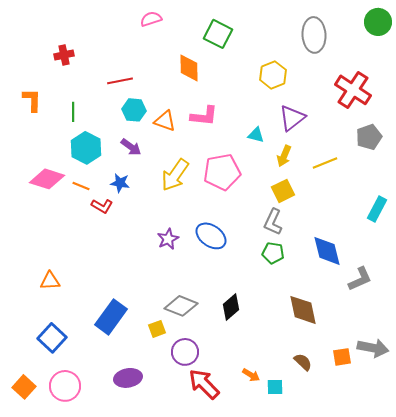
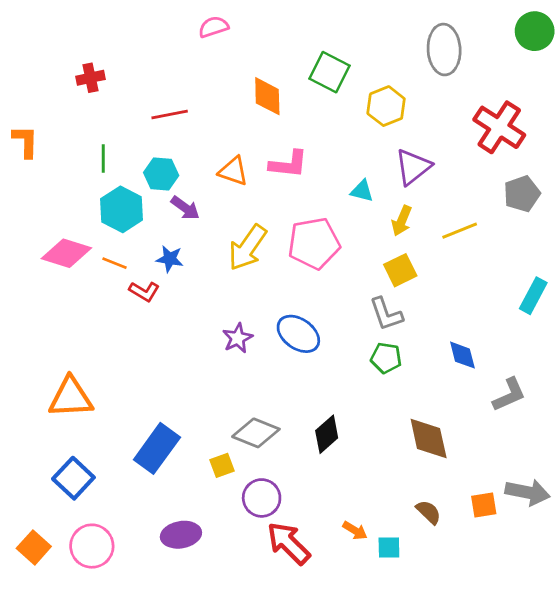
green square: (218, 34) -> (330, 72), moved
orange L-shape: (32, 100) -> (25, 141), moved
cyan hexagon: (134, 110) -> (161, 174), moved
gray L-shape: (273, 222) -> (386, 314), turned -44
blue diamond: (327, 251) -> (462, 355), size x0.7
orange triangle: (50, 281) -> (71, 398), size x1.6

